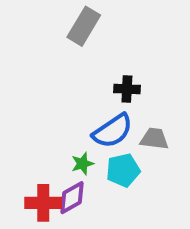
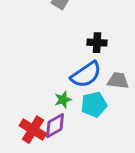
red cross: (43, 203) -> (33, 130), turned 32

